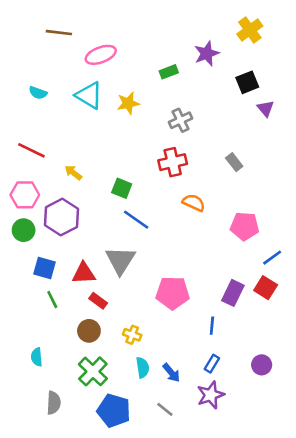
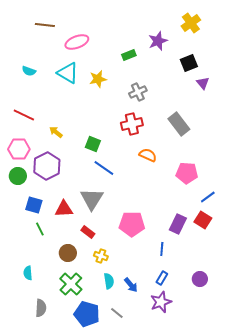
gray rectangle: (234, 162) -> (179, 124), size x1.6
red rectangle: (98, 301) -> (88, 232), moved
gray line: (165, 409) -> (117, 313), moved

